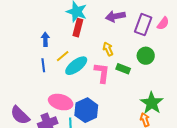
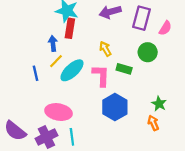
pink semicircle: (163, 23) -> (165, 28), moved
blue arrow: (45, 39) -> (53, 44), moved
green star: (152, 103) -> (159, 104), size x0.6
blue hexagon: (86, 110) -> (115, 107), moved

